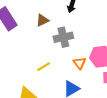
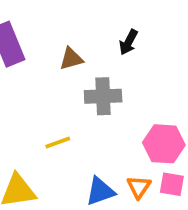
orange triangle: (80, 63) -> (139, 187), moved

